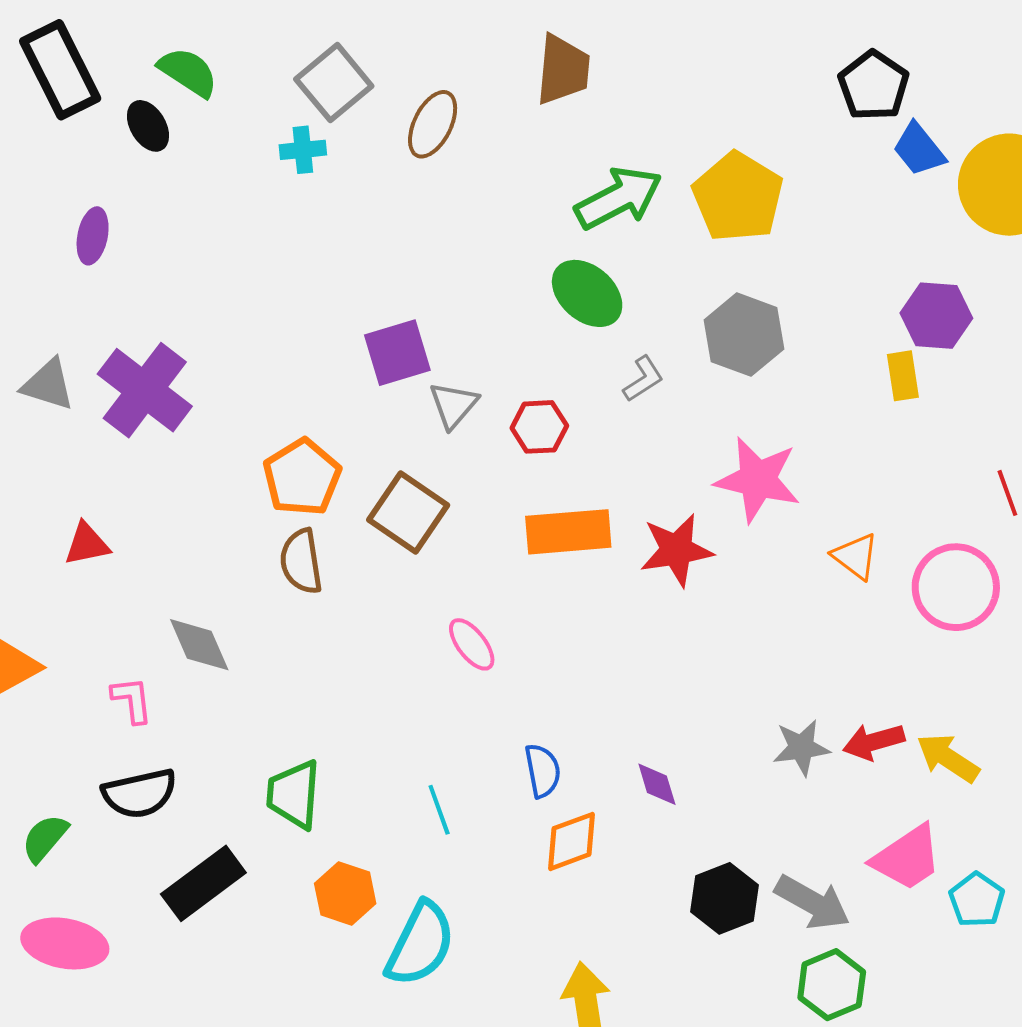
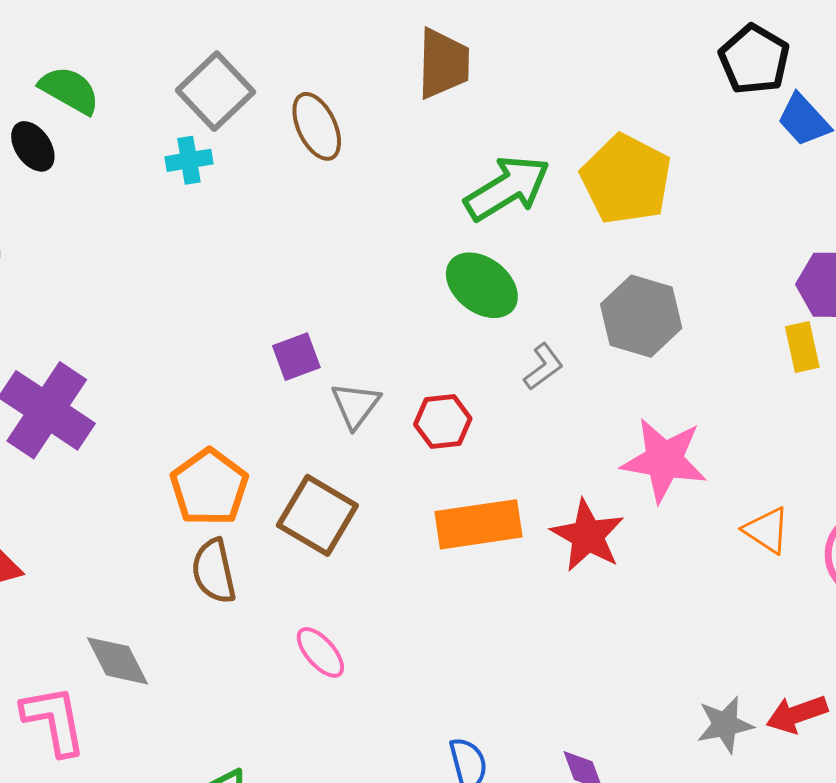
brown ellipse: (433, 124) -> (317, 126), turned -48
purple square: (397, 353) -> (296, 357), size x0.7
red star: (676, 550) -> (588, 536), turned -30
pink ellipse: (472, 644) -> (320, 652), moved
pink L-shape: (132, 700) -> (54, 720), size x1.5

